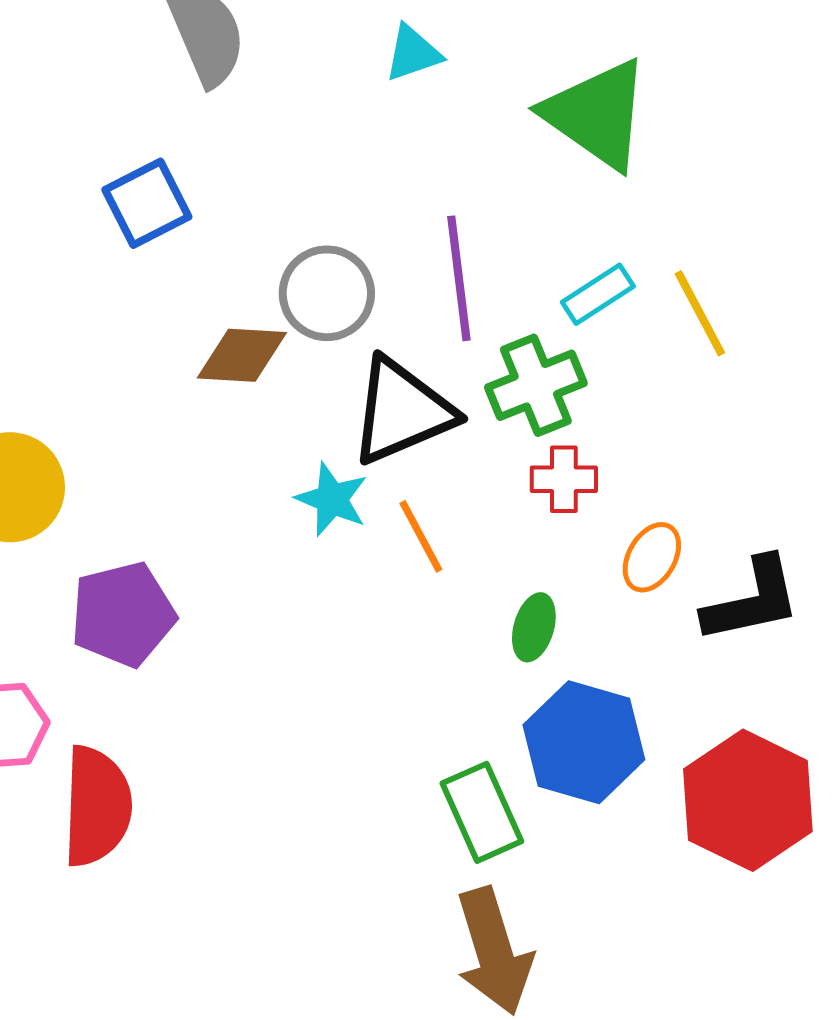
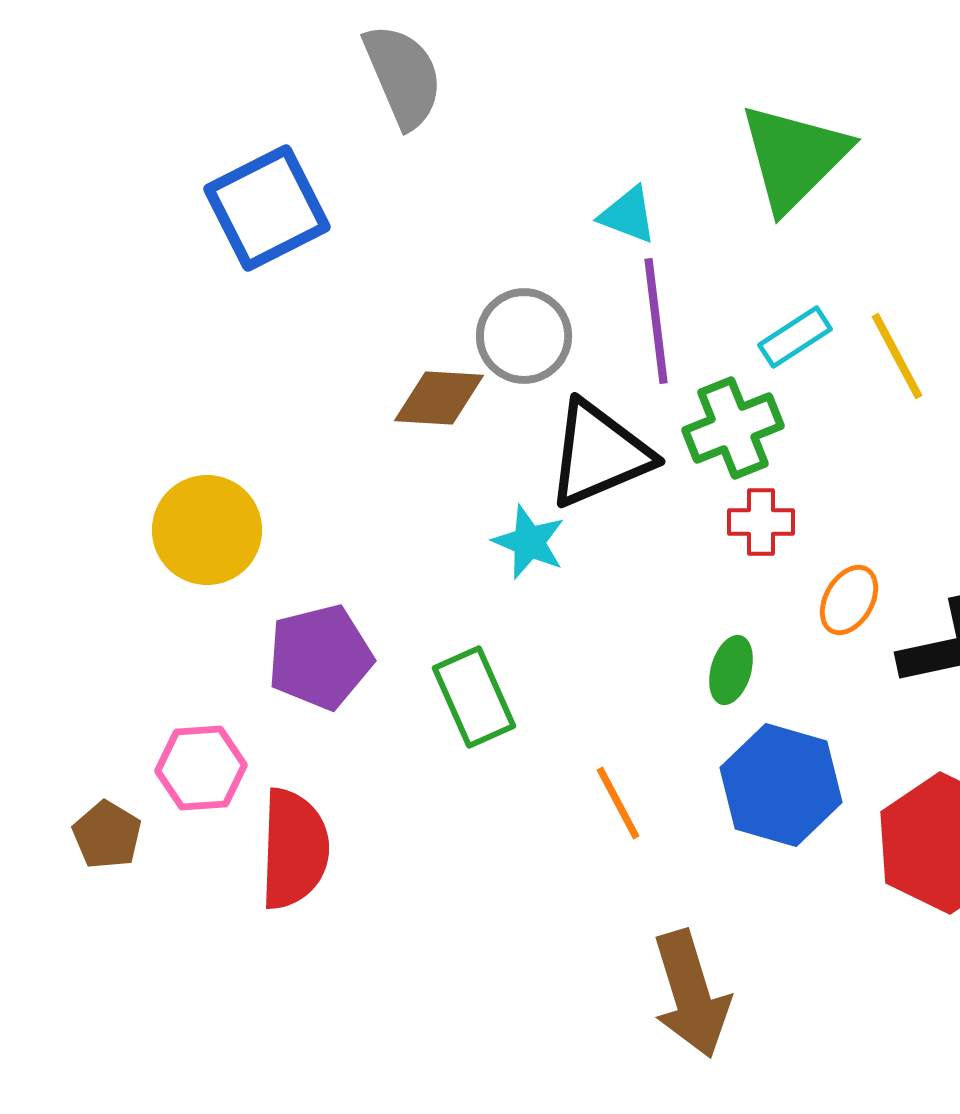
cyan triangle: (413, 53) -> (628, 215), moved, turned 40
green triangle: (597, 114) -> (794, 157), turned 40
blue square: (147, 203) -> (267, 208), moved, size x1.4
orange line: (421, 536) -> (618, 803), moved
green rectangle: (482, 812) -> (474, 697), moved

